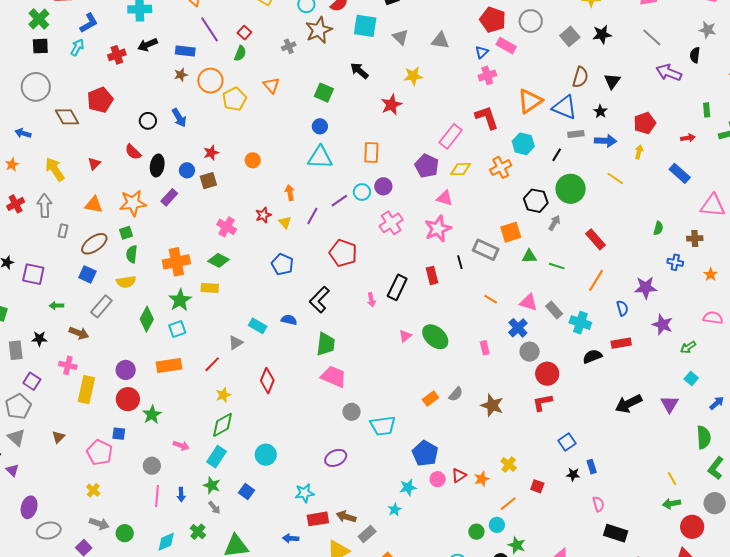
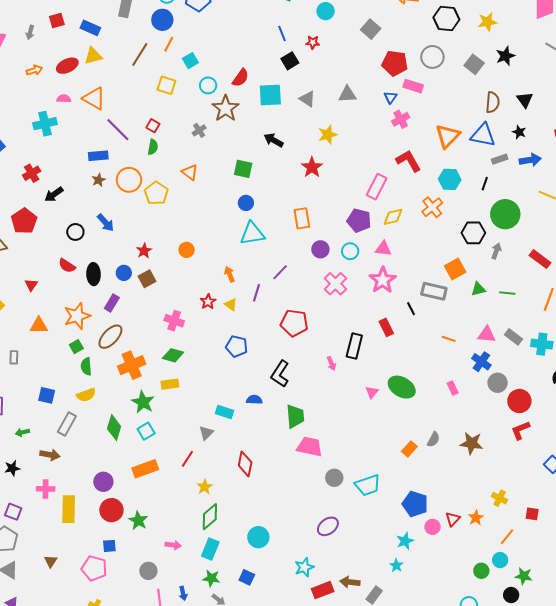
black arrow: (148, 45) -> (54, 194), moved
cyan circle: (362, 192) -> (350, 251), moved
brown ellipse: (94, 244) -> (110, 337), moved

